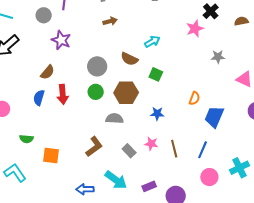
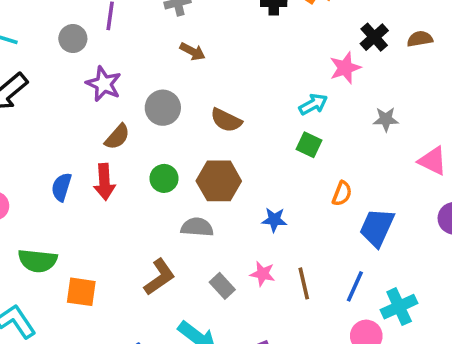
brown arrow: (110, 21) -> (192, 52), turned 40
brown semicircle: (241, 21) -> (420, 39), moved
cyan arrow: (152, 42) -> (313, 104), moved
gray circle: (97, 66) -> (163, 108), moved
brown semicircle: (47, 72) -> (117, 137), moved
green square: (156, 74) -> (309, 145), moved
green semicircle: (26, 139) -> (38, 261), size x1.5
cyan cross: (239, 168) -> (399, 307), moved

